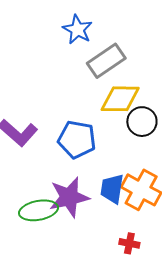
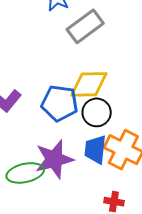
yellow diamond: (120, 99) -> (89, 84), moved
black circle: (142, 122) -> (97, 112), moved

